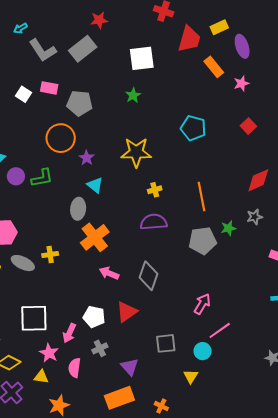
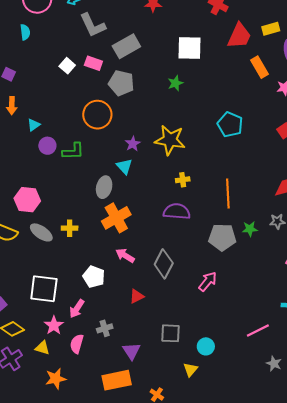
gray rectangle: (83, 49) -> (126, 46), moved
purple star: (87, 158) -> (133, 144), moved
pink arrow: (202, 304) -> (208, 281), moved
red triangle: (127, 312) -> (137, 296), size x0.7
white pentagon: (94, 317) -> (94, 277), moved
pink line: (220, 330) -> (258, 330), moved

